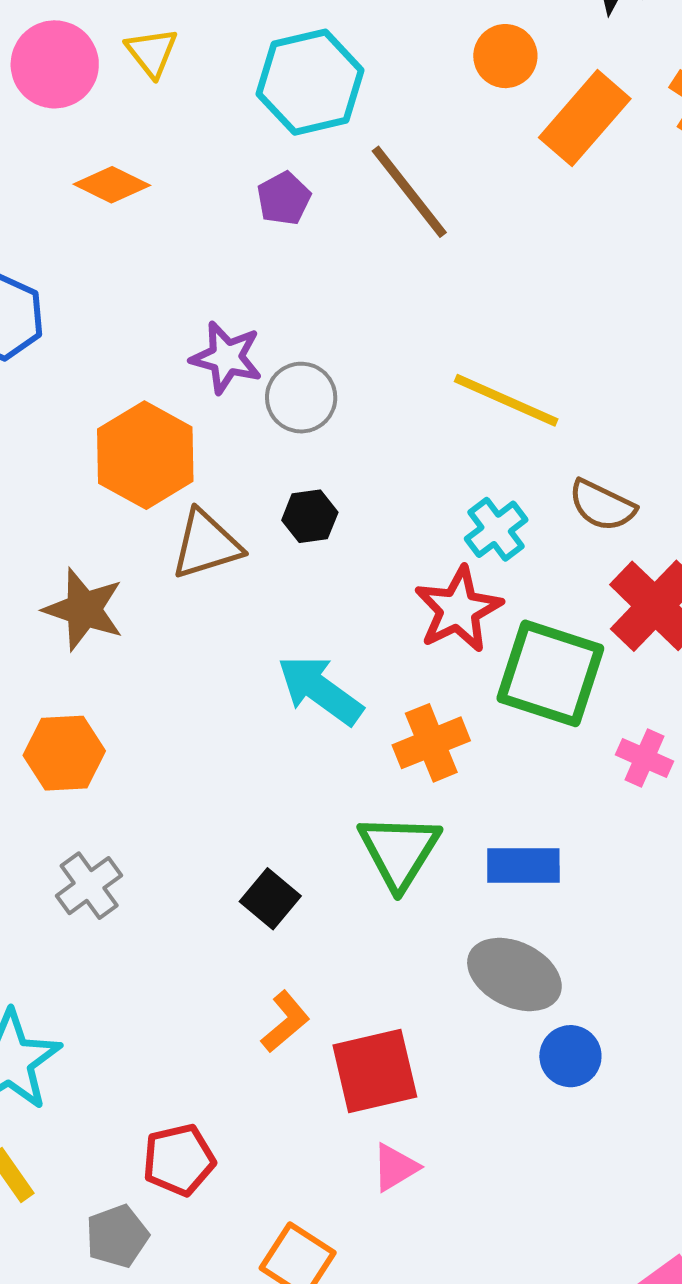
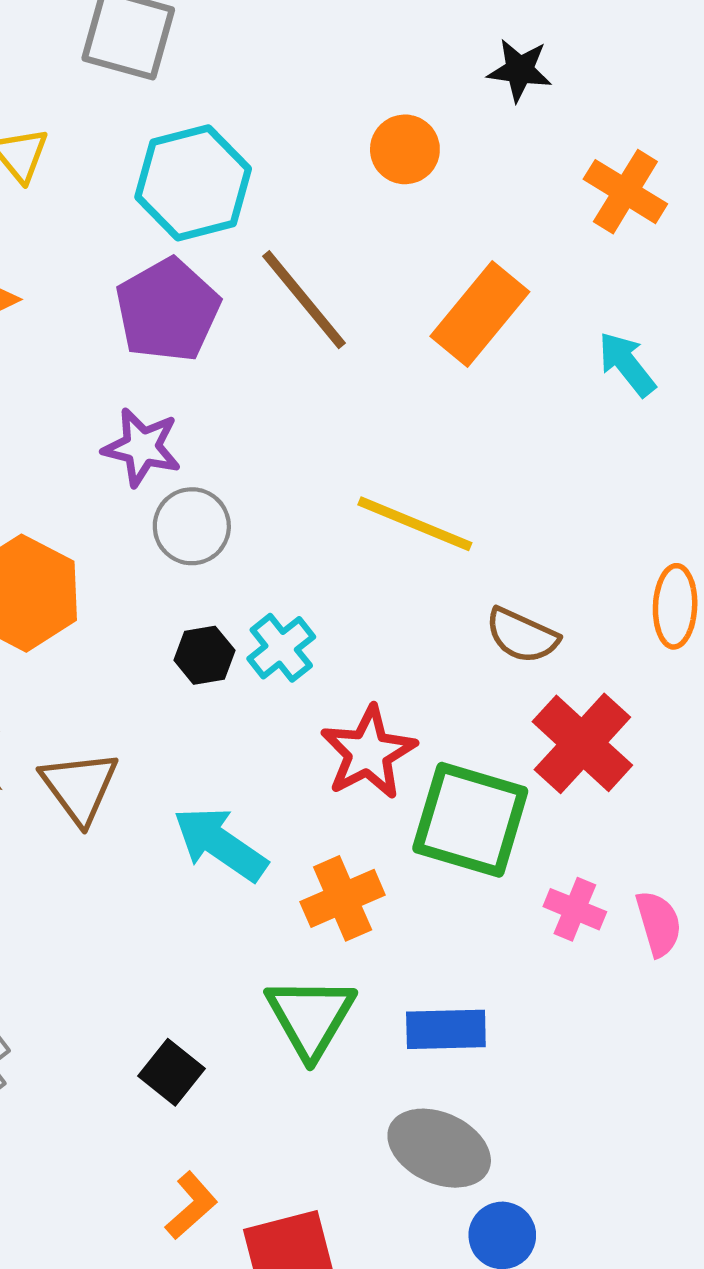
orange rectangle: (585, 118) -> (480, 314), moved
purple pentagon: (284, 198) -> (168, 310), size x1.8
purple star: (226, 357) -> (142, 447), moved
cyan cross: (496, 529) -> (281, 648), moved
brown triangle: (206, 545) -> (80, 787), moved, turned -48

